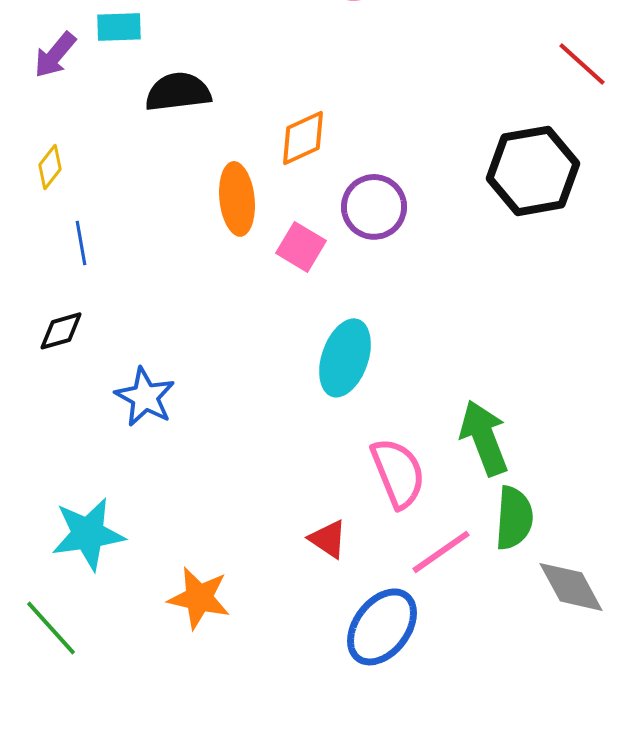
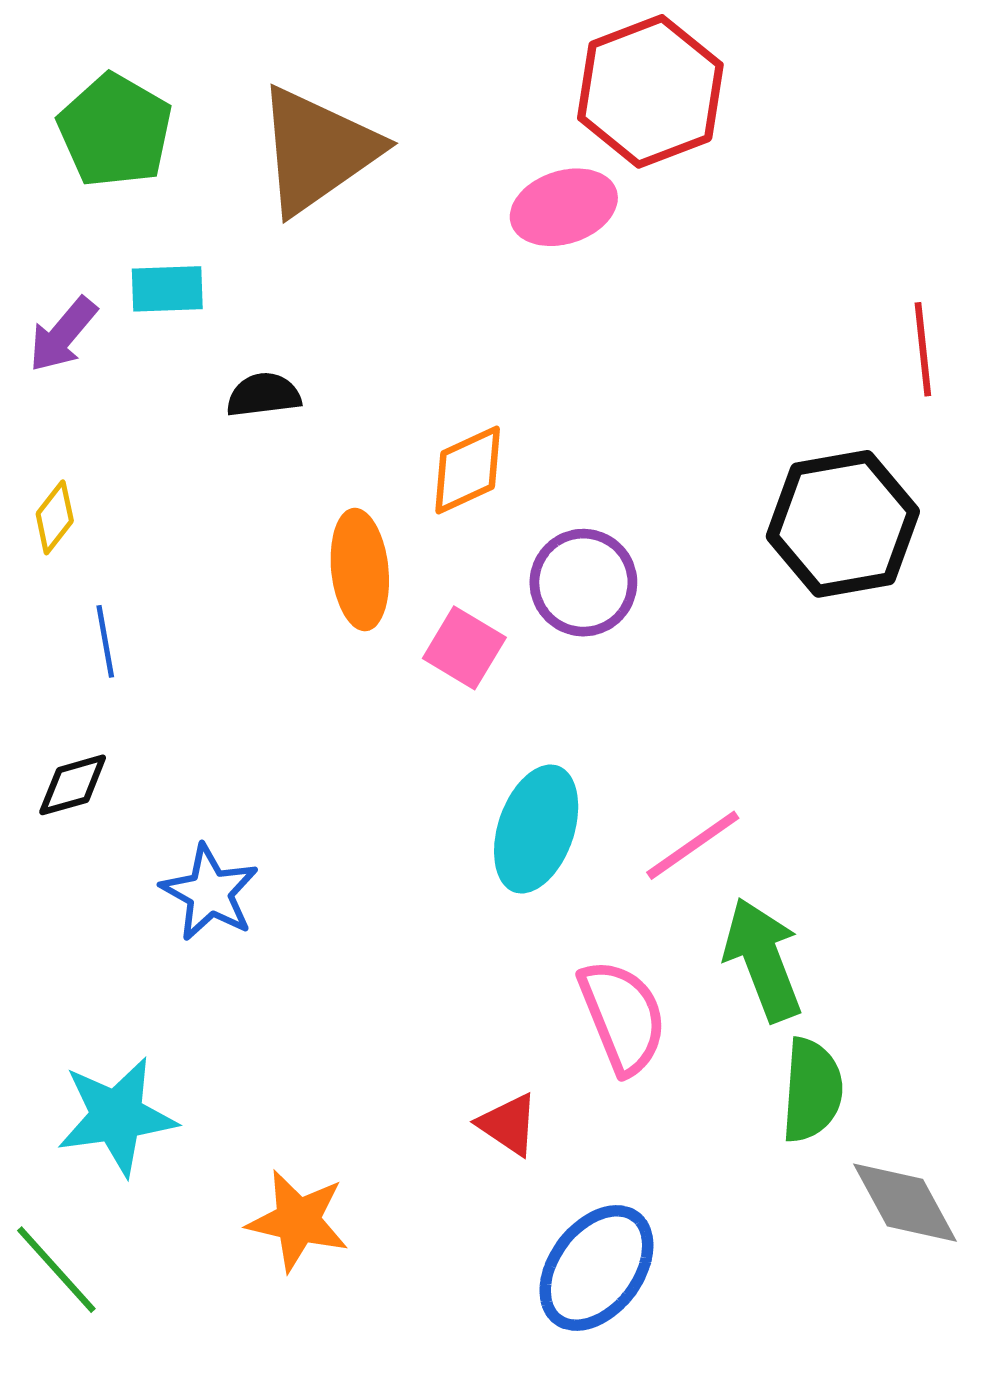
red line: (582, 64) -> (923, 349), turned 42
black semicircle: (178, 92) -> (264, 395), size x0.7
pink line: (441, 552) -> (693, 845), moved

